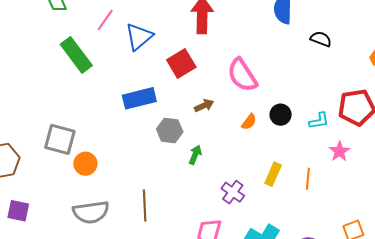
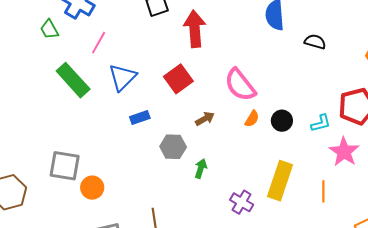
blue triangle: (139, 37) -> (122, 77), moved
blue rectangle: (139, 98) -> (140, 117), size x0.6
orange semicircle: (249, 122) -> (252, 119), moved
pink star: (340, 151) -> (344, 152), size x1.4
yellow rectangle: (273, 174) -> (280, 181), size x1.6
orange line: (308, 179) -> (323, 191), moved

